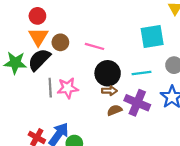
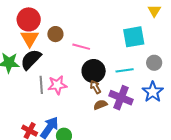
red circle: (37, 16) -> (29, 19), size x1.5
brown circle: (60, 42) -> (55, 34), moved
brown arrow: (109, 91) -> (95, 87), turned -120

